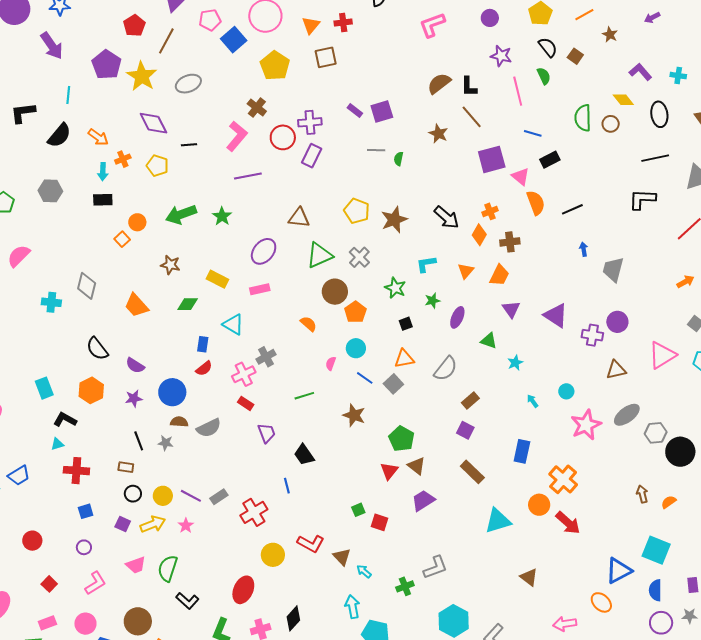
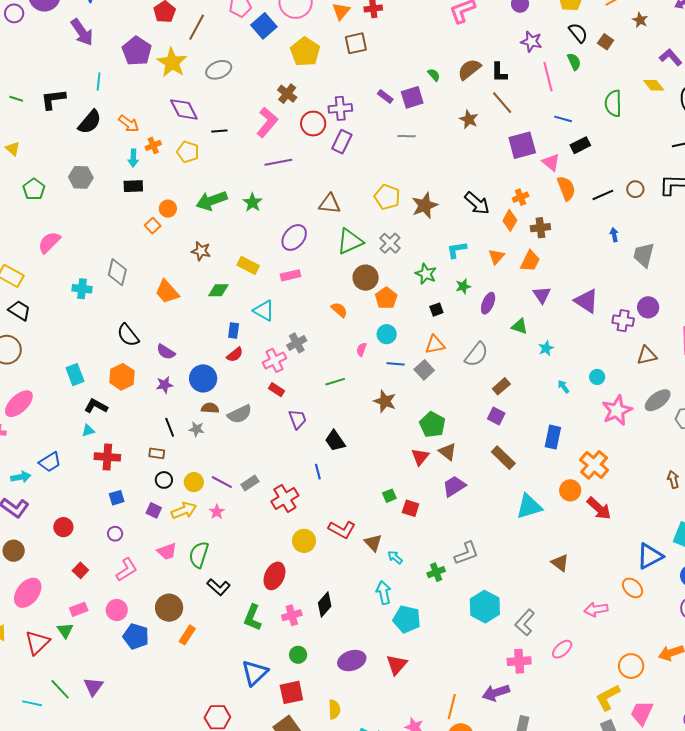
brown circle: (611, 124) -> (635, 189), moved
green semicircle: (399, 159) -> (434, 75), moved, turned 128
blue line: (365, 378) -> (396, 364), turned -30

